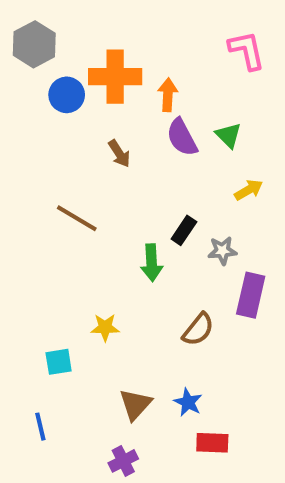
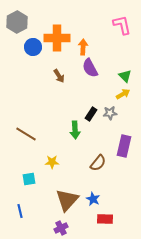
green triangle: (228, 135) -> (125, 76), moved
brown line: (77, 218) -> (26, 134), moved
gray star: (222, 251) -> (110, 113), moved
brown triangle: (135, 404) -> (67, 200), size x1.4

